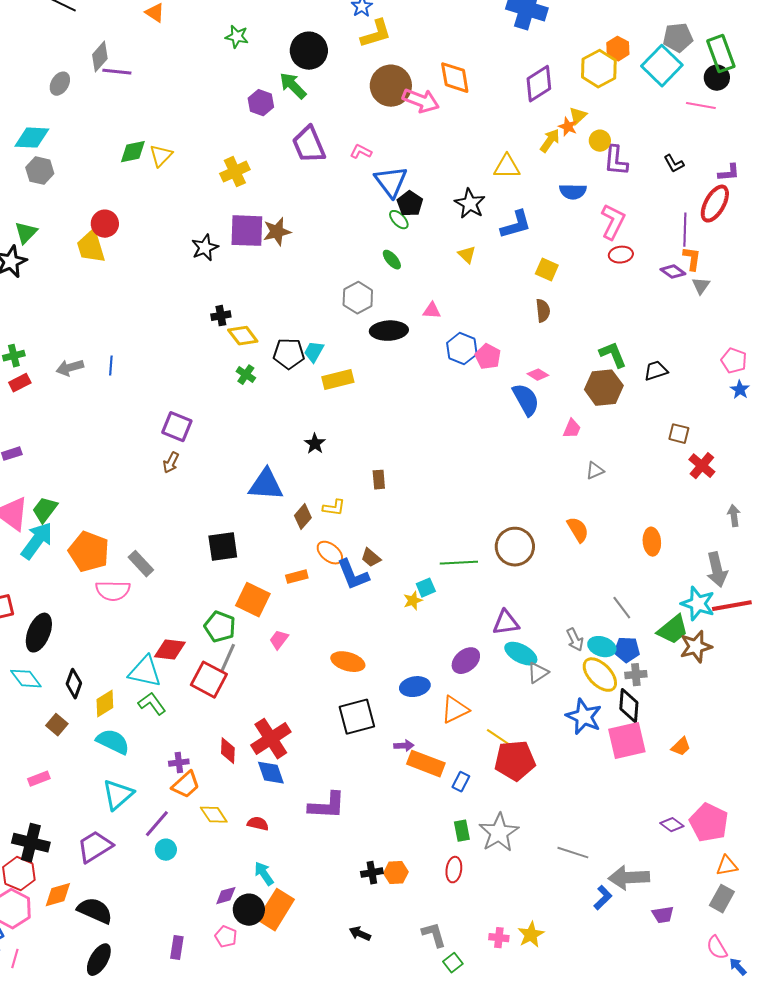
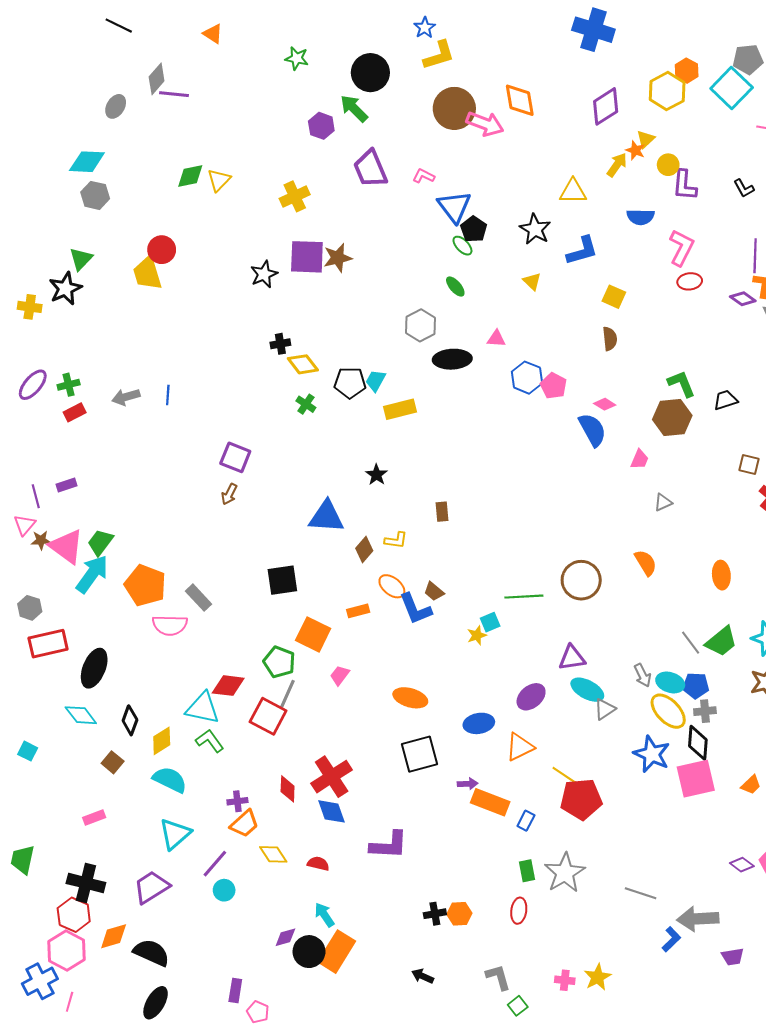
green trapezoid: (673, 630) -> (721, 642), moved
pink pentagon: (226, 937) -> (258, 1012), moved

